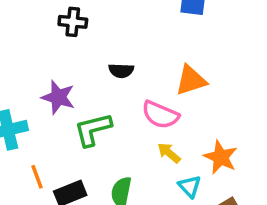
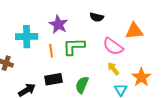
orange line: (37, 177) -> (51, 51), moved

